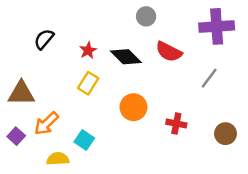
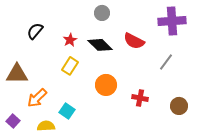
gray circle: (146, 16) -> (102, 13), moved
purple square: (16, 136) -> (13, 121), moved

